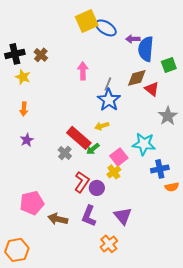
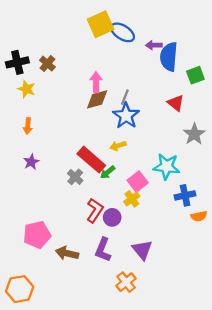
brown diamond: (137, 78) -> (97, 99), moved

